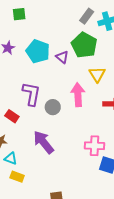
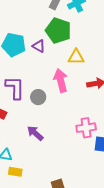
yellow triangle: (97, 74) -> (76, 57), turned -48
purple arrow: (43, 142) -> (35, 133), size x0.7

